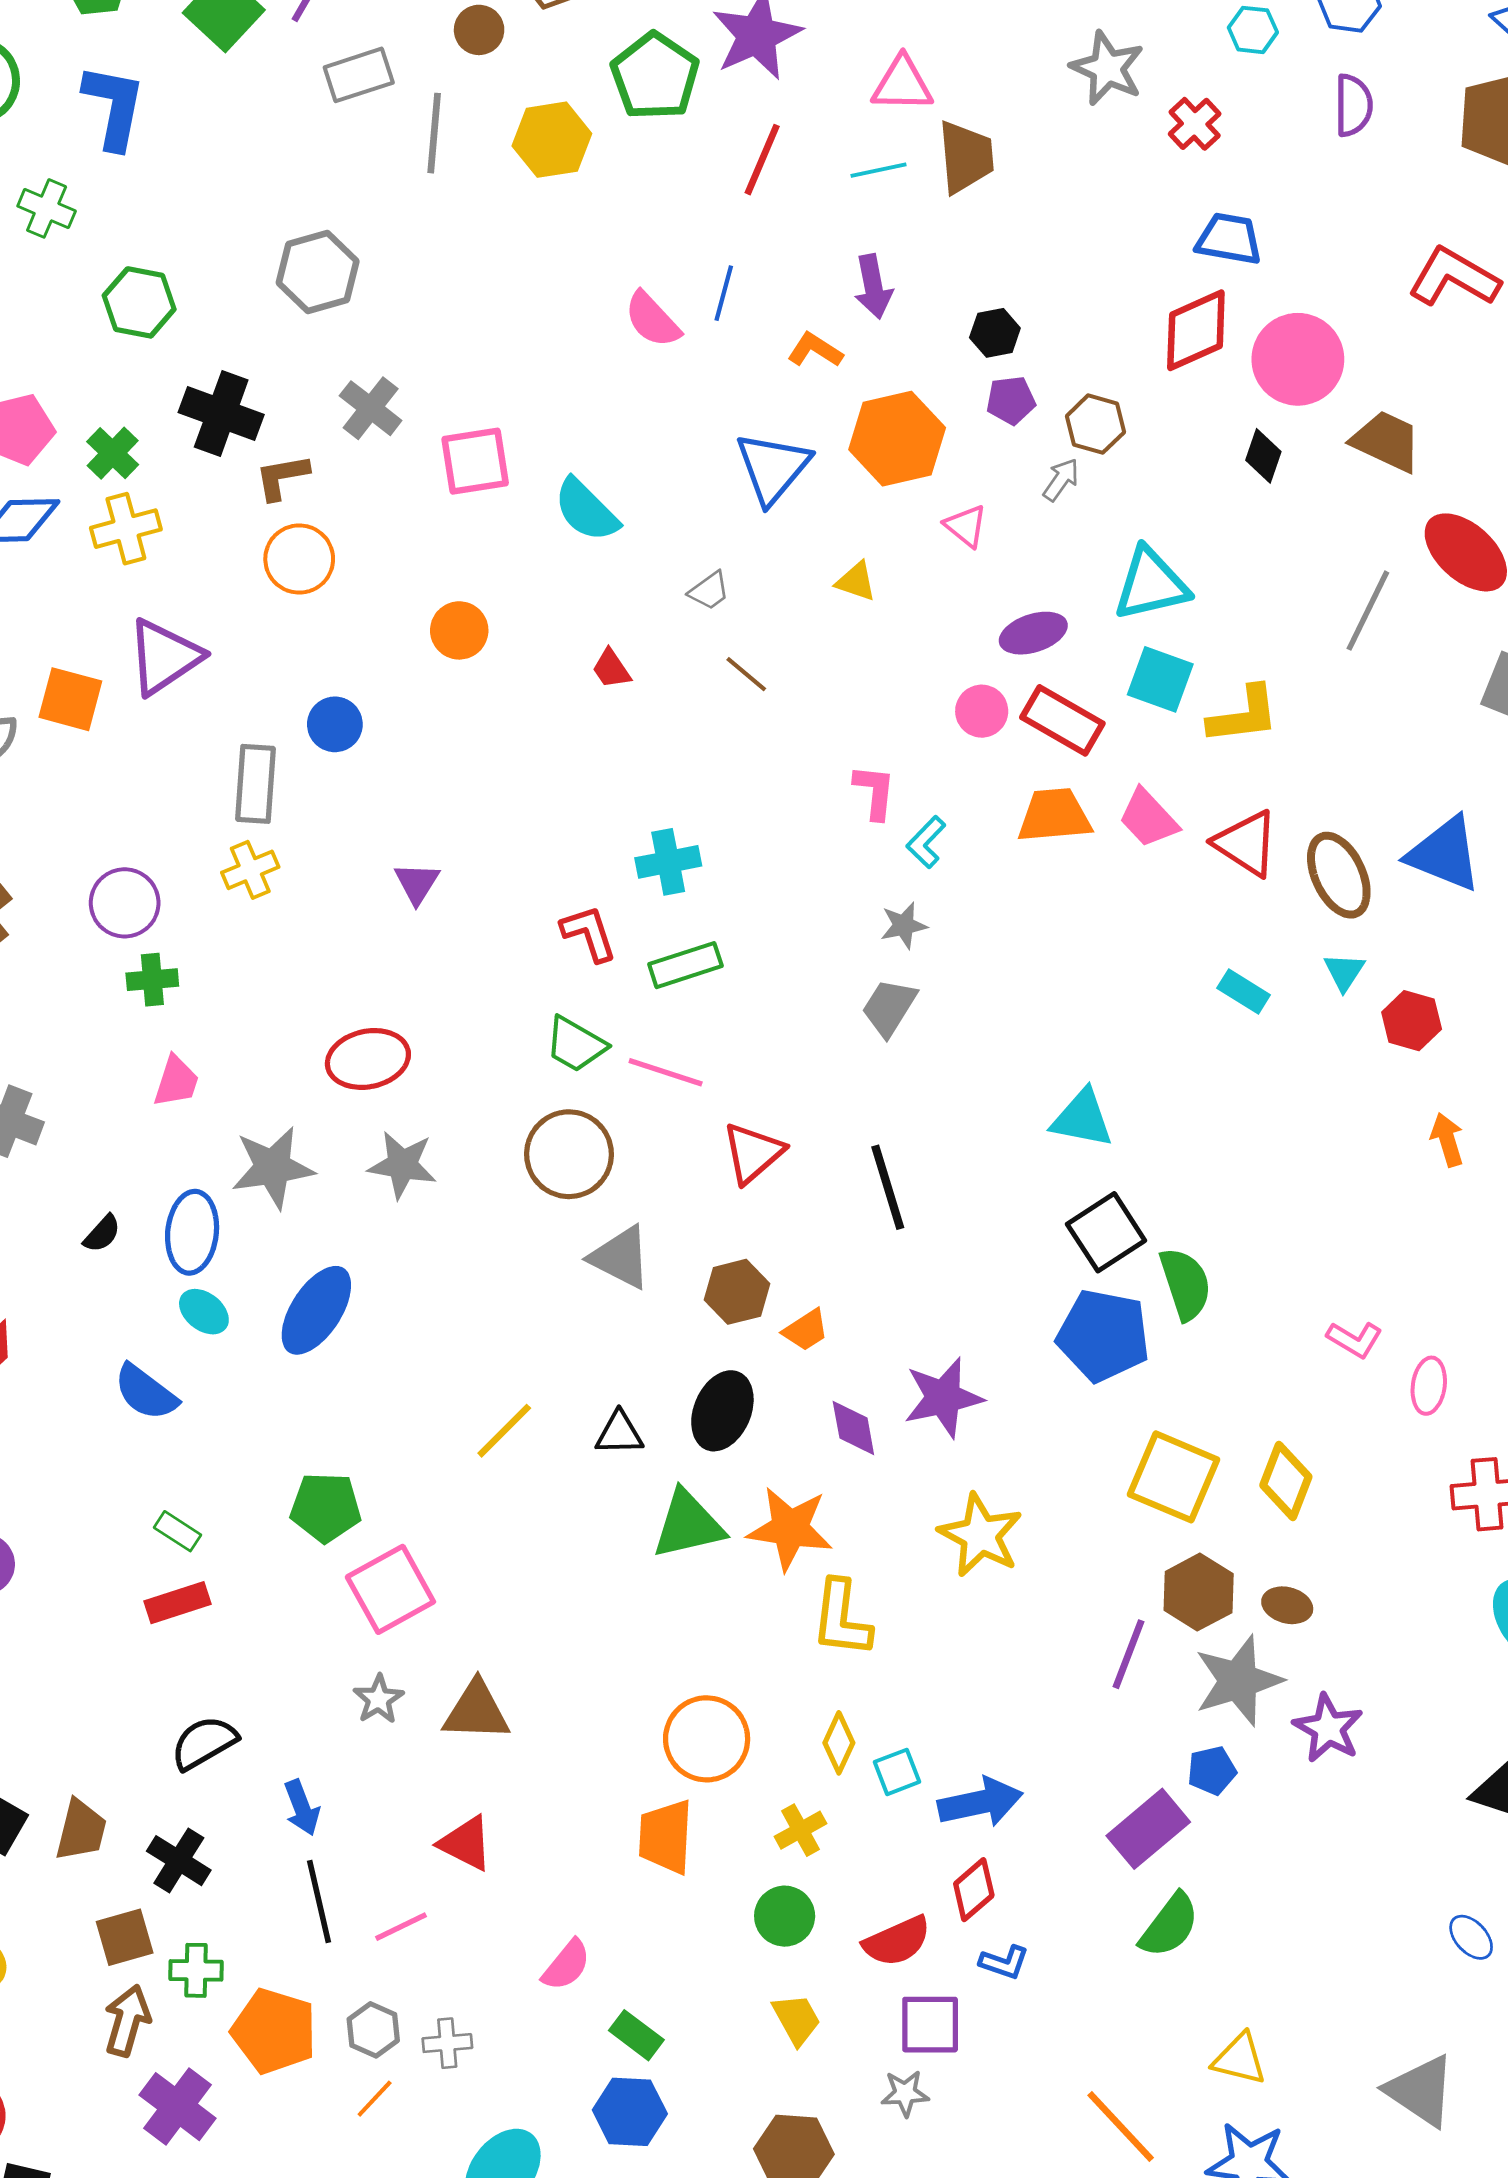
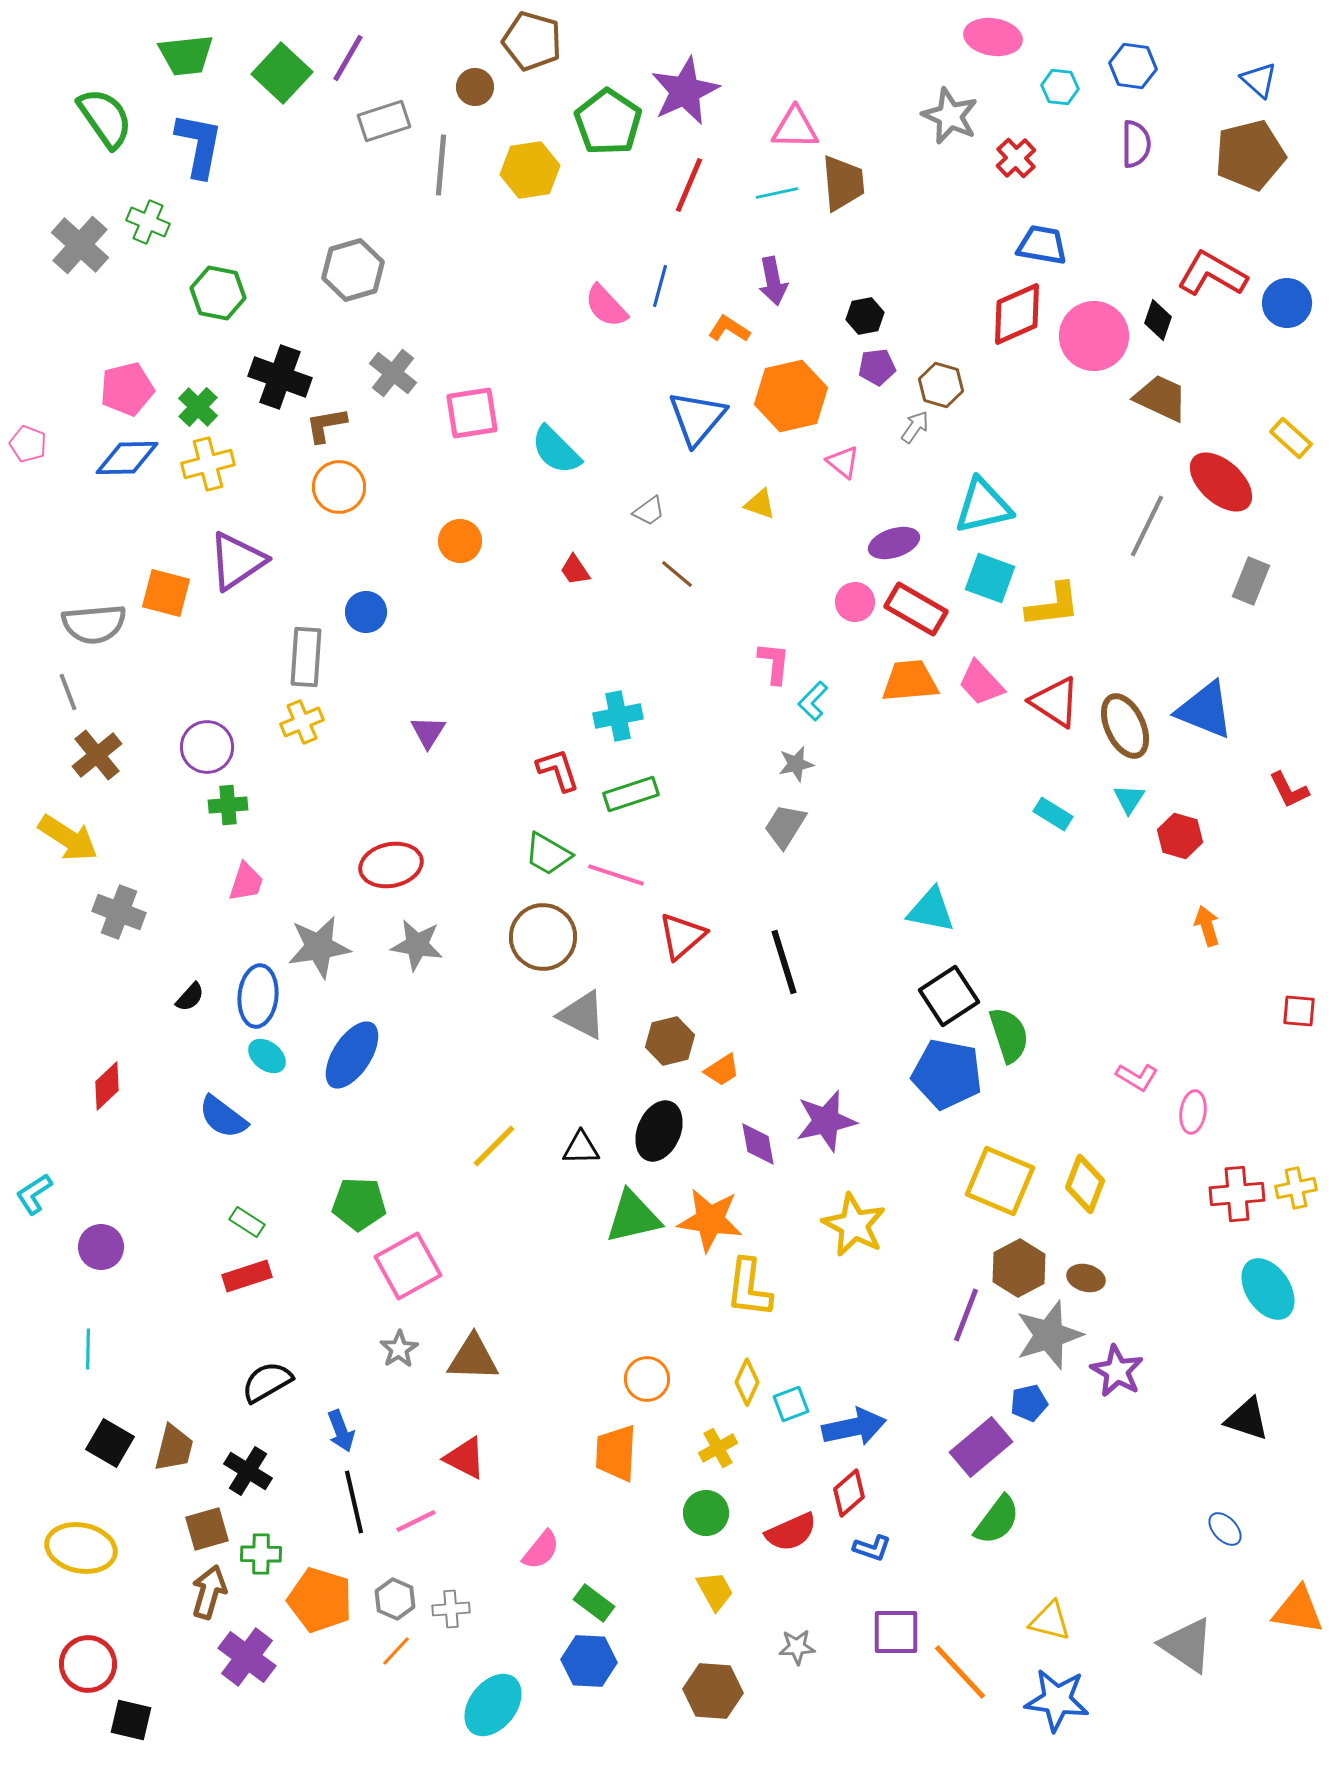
black diamond: (1263, 456) -> (1158, 320), moved
orange circle: (707, 1739) -> (647, 1379), size x0.7
purple square: (930, 2025) -> (896, 1632), moved

